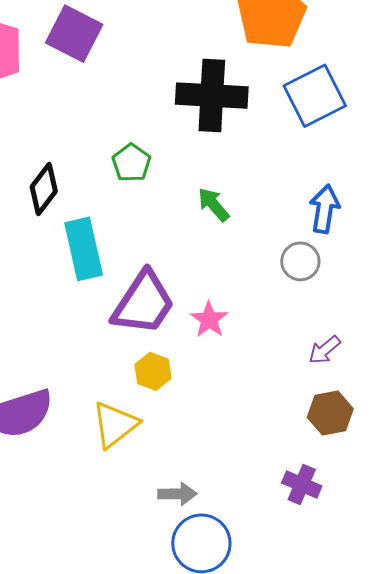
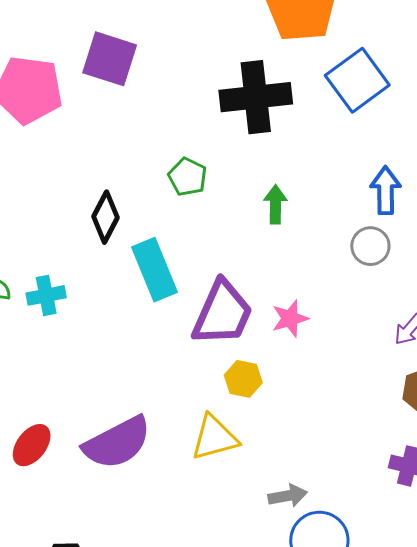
green arrow: (214, 205) -> (275, 204), turned 51
pink star: (209, 320) -> (290, 318), turned 30
yellow triangle: (115, 425) -> (214, 438), turned 32

